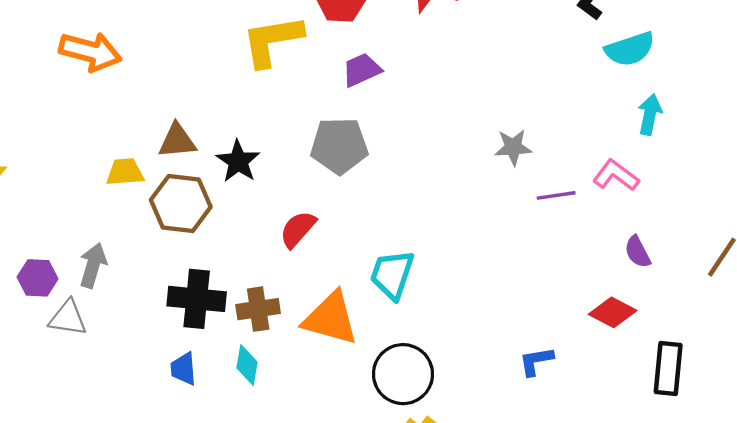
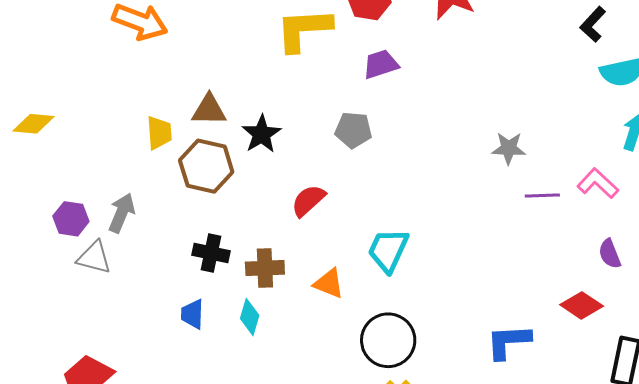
gray pentagon: (339, 146) -> (353, 130), size x0.7
yellow trapezoid: (125, 172) -> (159, 133), turned 84
black cross: (197, 299) -> (211, 253), size x0.7
orange triangle: (331, 318) -> (329, 283), size x0.6
blue L-shape: (536, 361) -> (508, 342), size x1.4

